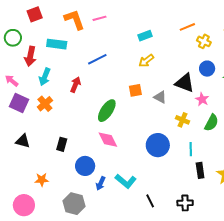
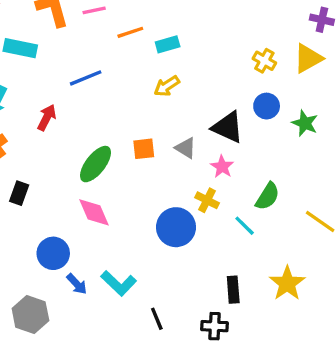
orange line: (187, 27) -> (130, 32), moved
orange square: (135, 90) -> (144, 149), moved
pink star: (202, 99) -> (222, 167), moved
yellow cross: (183, 120) -> (207, 200), moved
black rectangle: (62, 144) -> (19, 193), moved
cyan line: (191, 149) -> (245, 226), moved, turned -48
black rectangle: (200, 170) -> (233, 290), moved
blue arrow: (101, 183) -> (77, 284), turned -72

